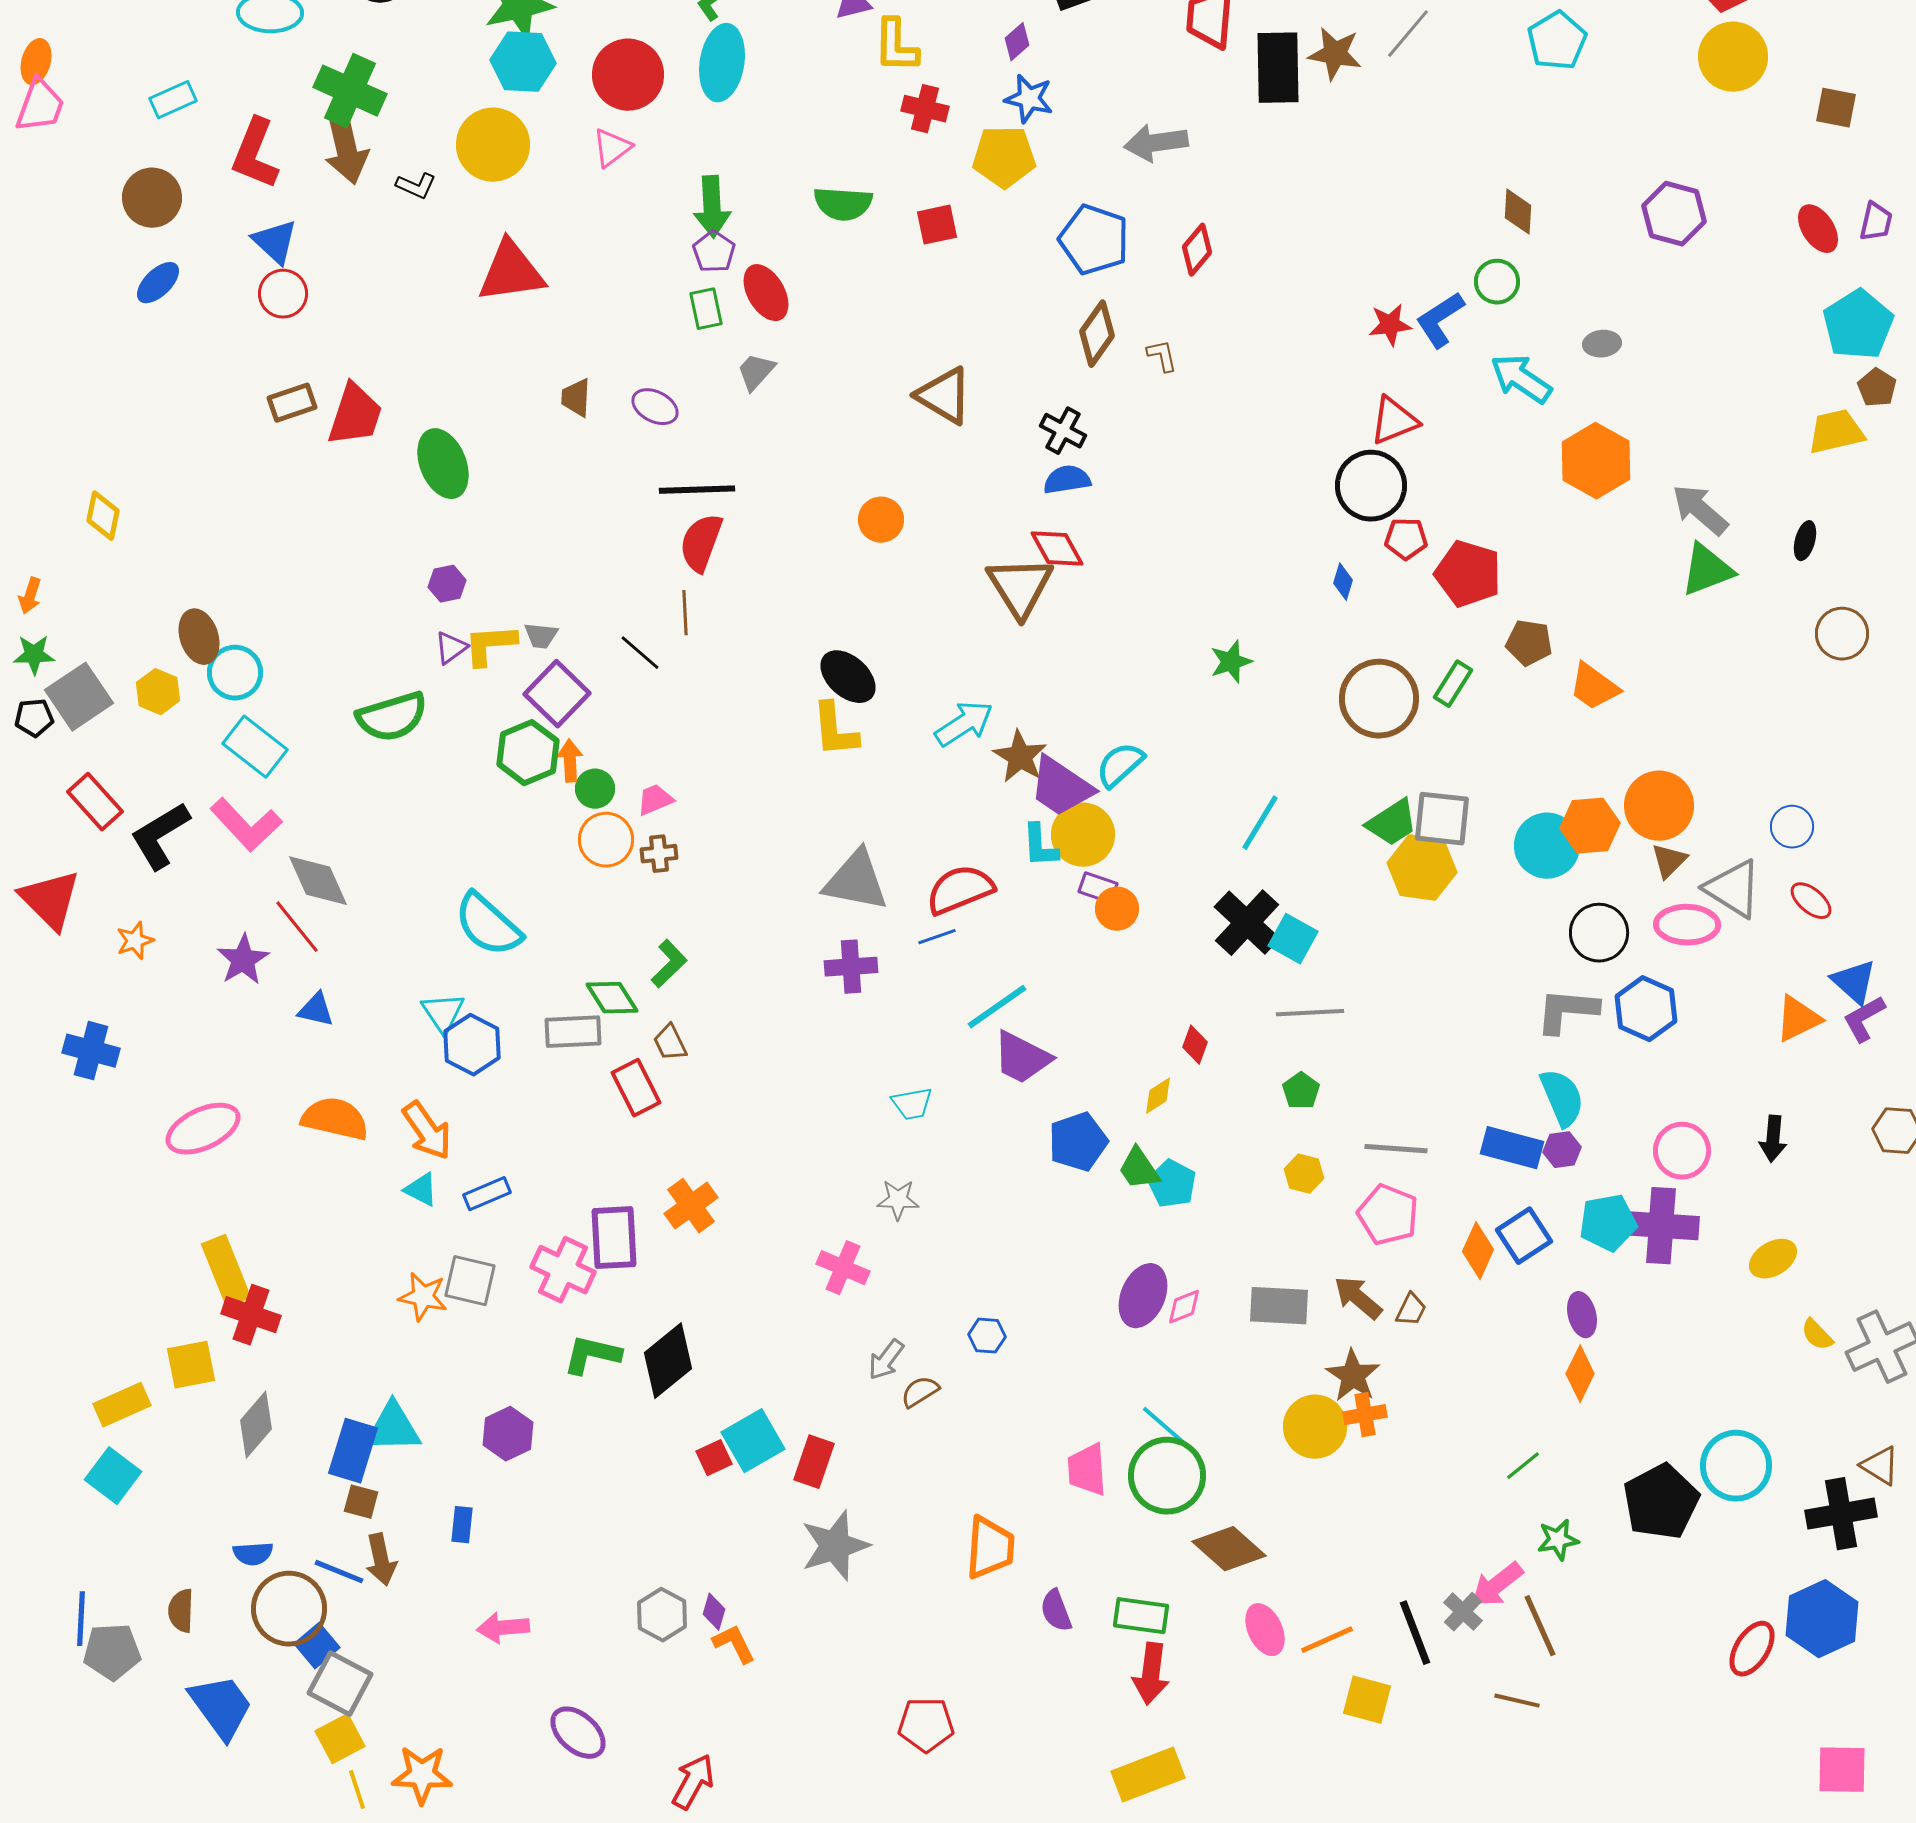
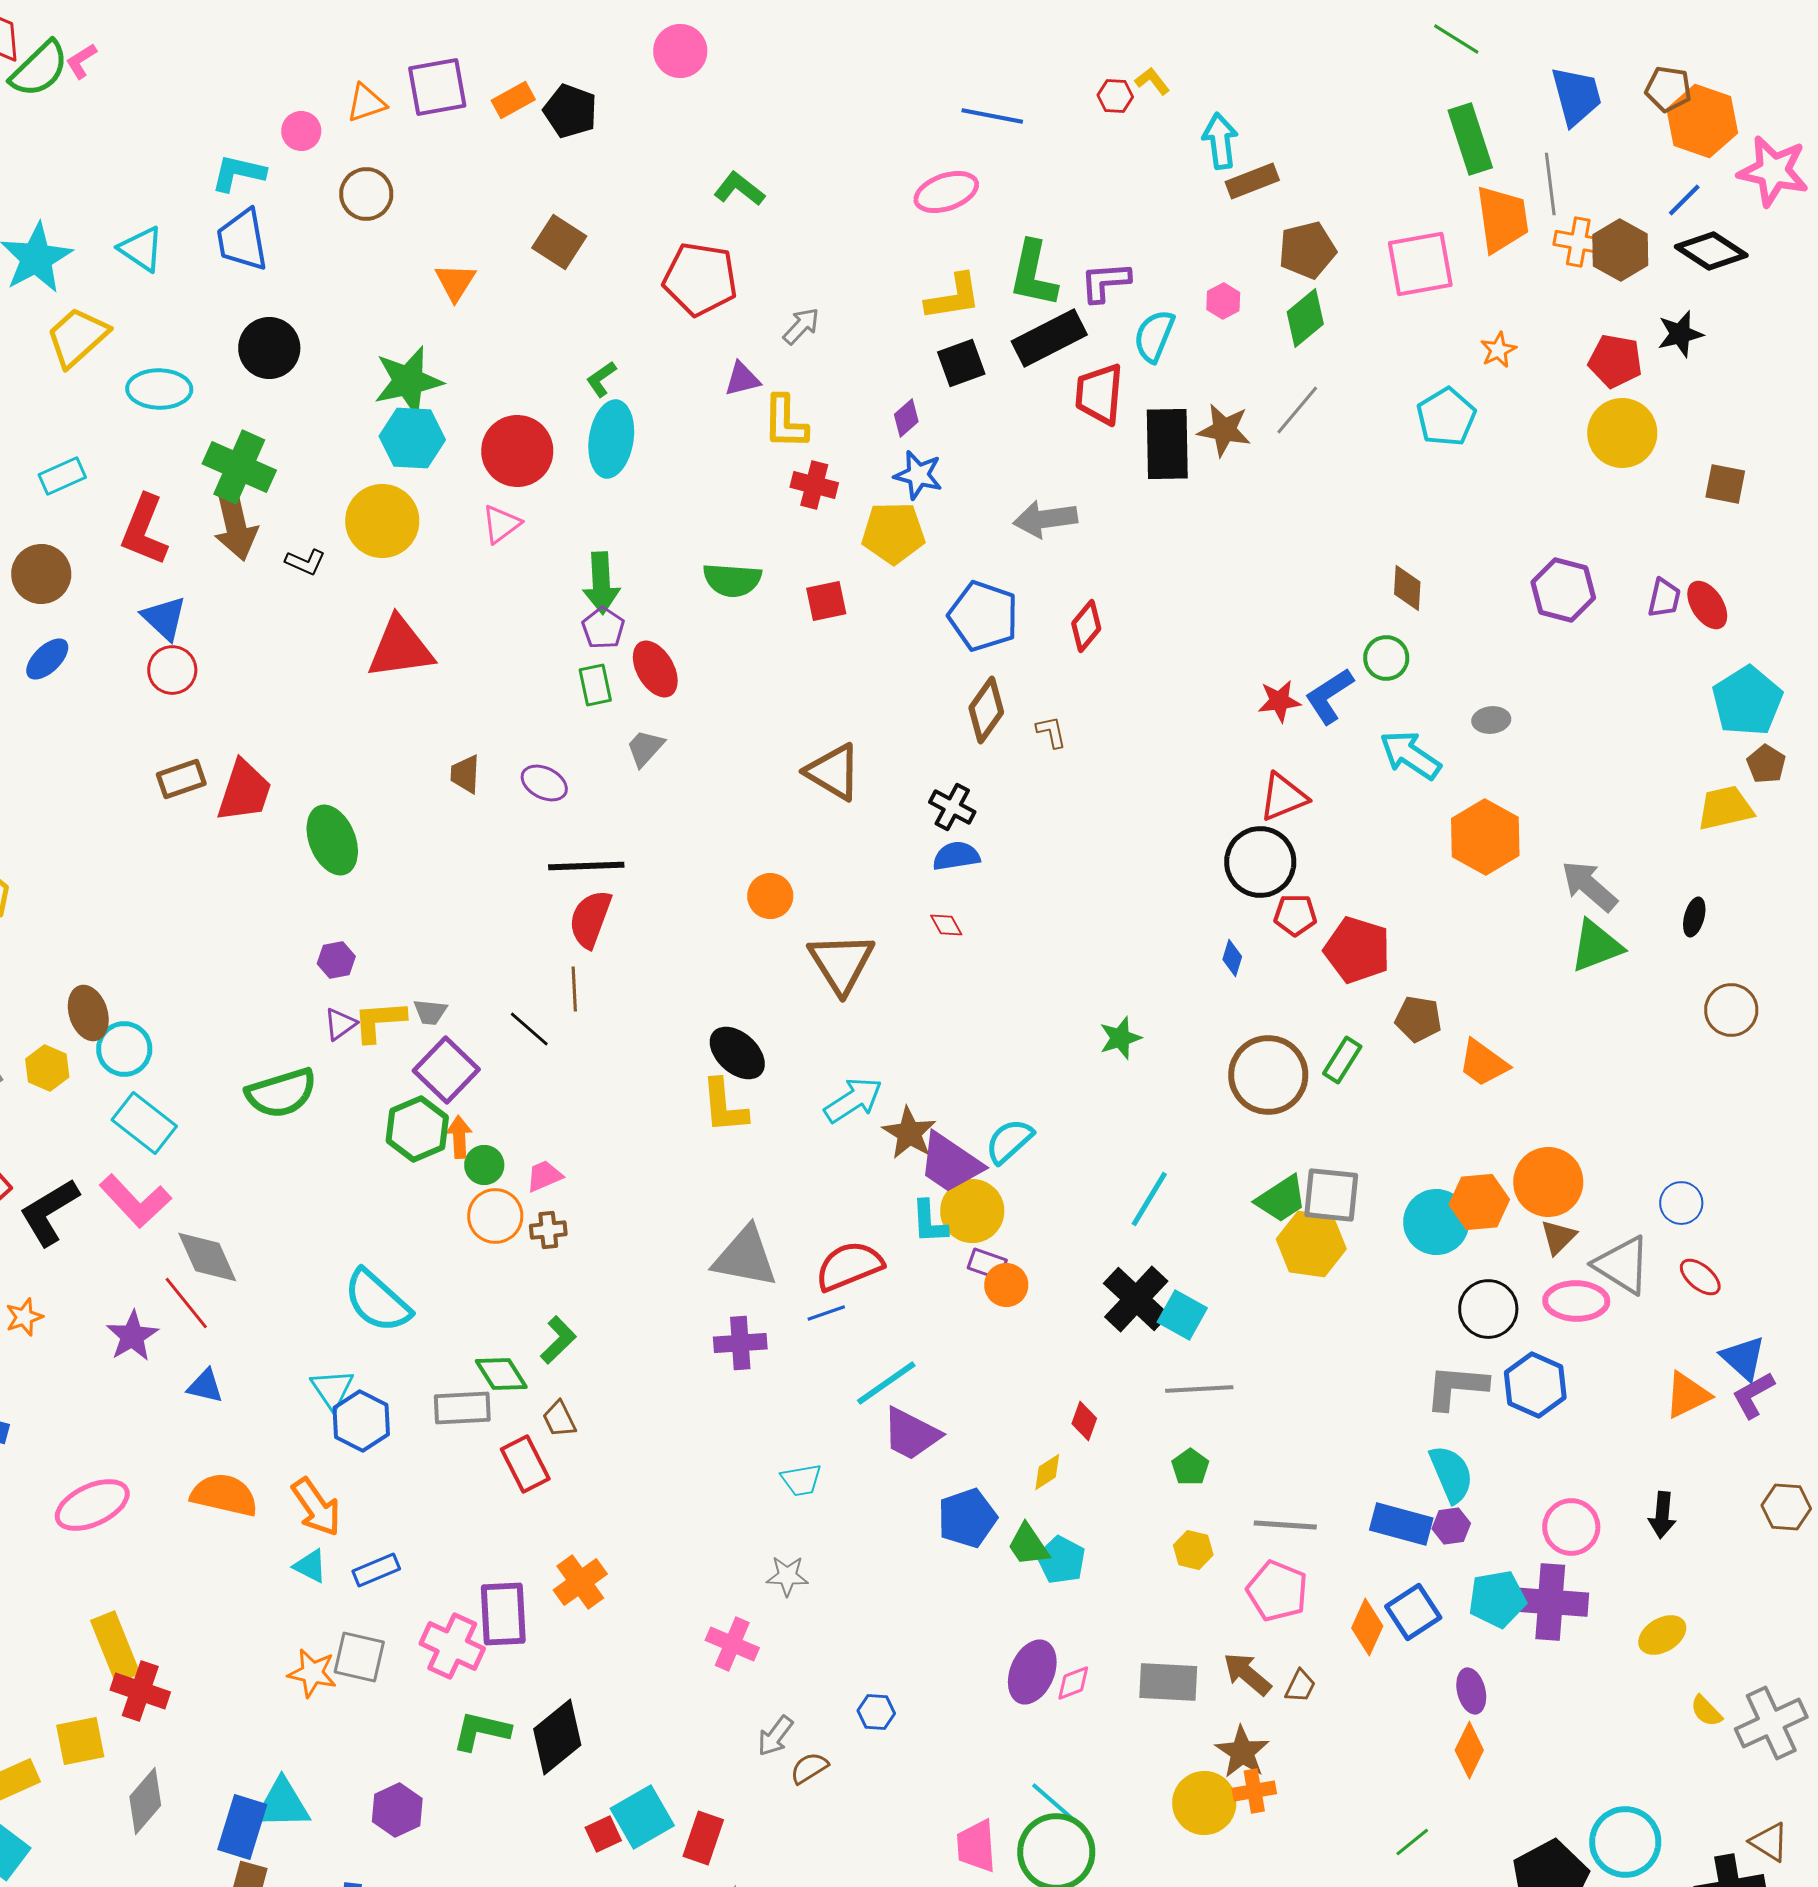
purple trapezoid: (1876, 222) -> (1664, 598), moved
red diamond: (1057, 549) -> (946, 925), size x0.6
brown triangle: (1020, 587) -> (841, 963), moved

